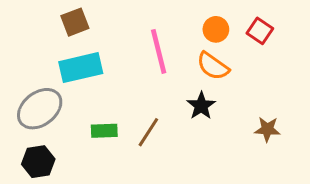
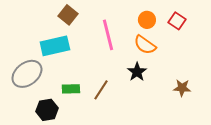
brown square: (75, 22) -> (68, 15), moved, turned -30
black hexagon: (38, 162) -> (47, 110), moved

